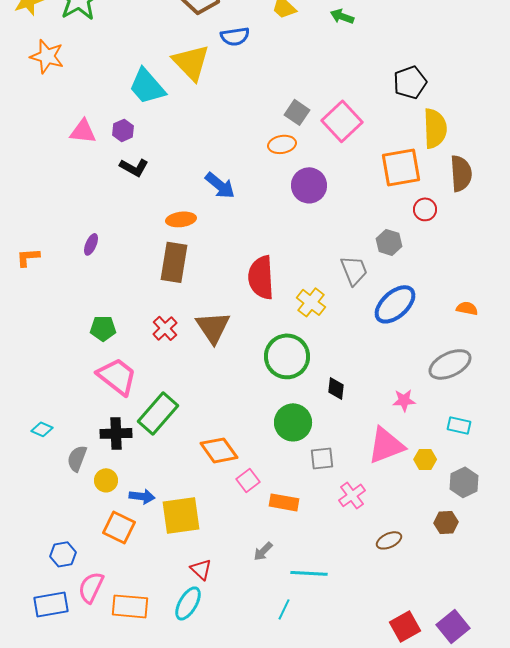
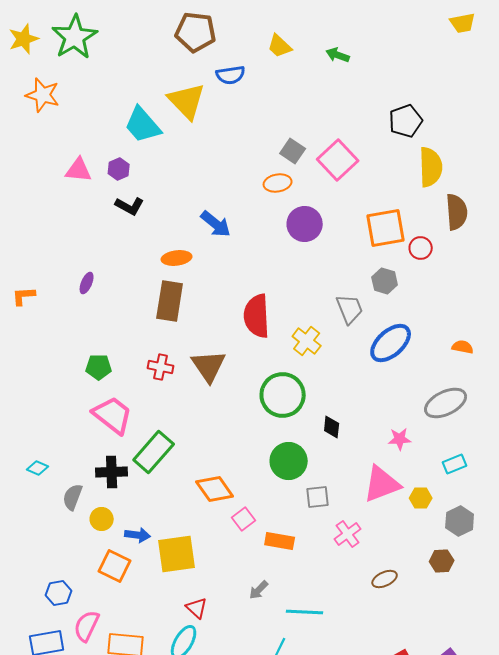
orange square: (401, 167) -> (386, 228), moved
red cross: (165, 328) -> (161, 367), turned -35
cyan rectangle: (459, 425) -> (455, 464), turned -35

